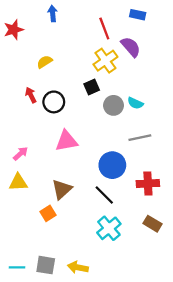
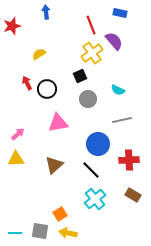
gray circle: (113, 105) -> (88, 99), moved
orange square: (48, 213) -> (60, 214), moved

